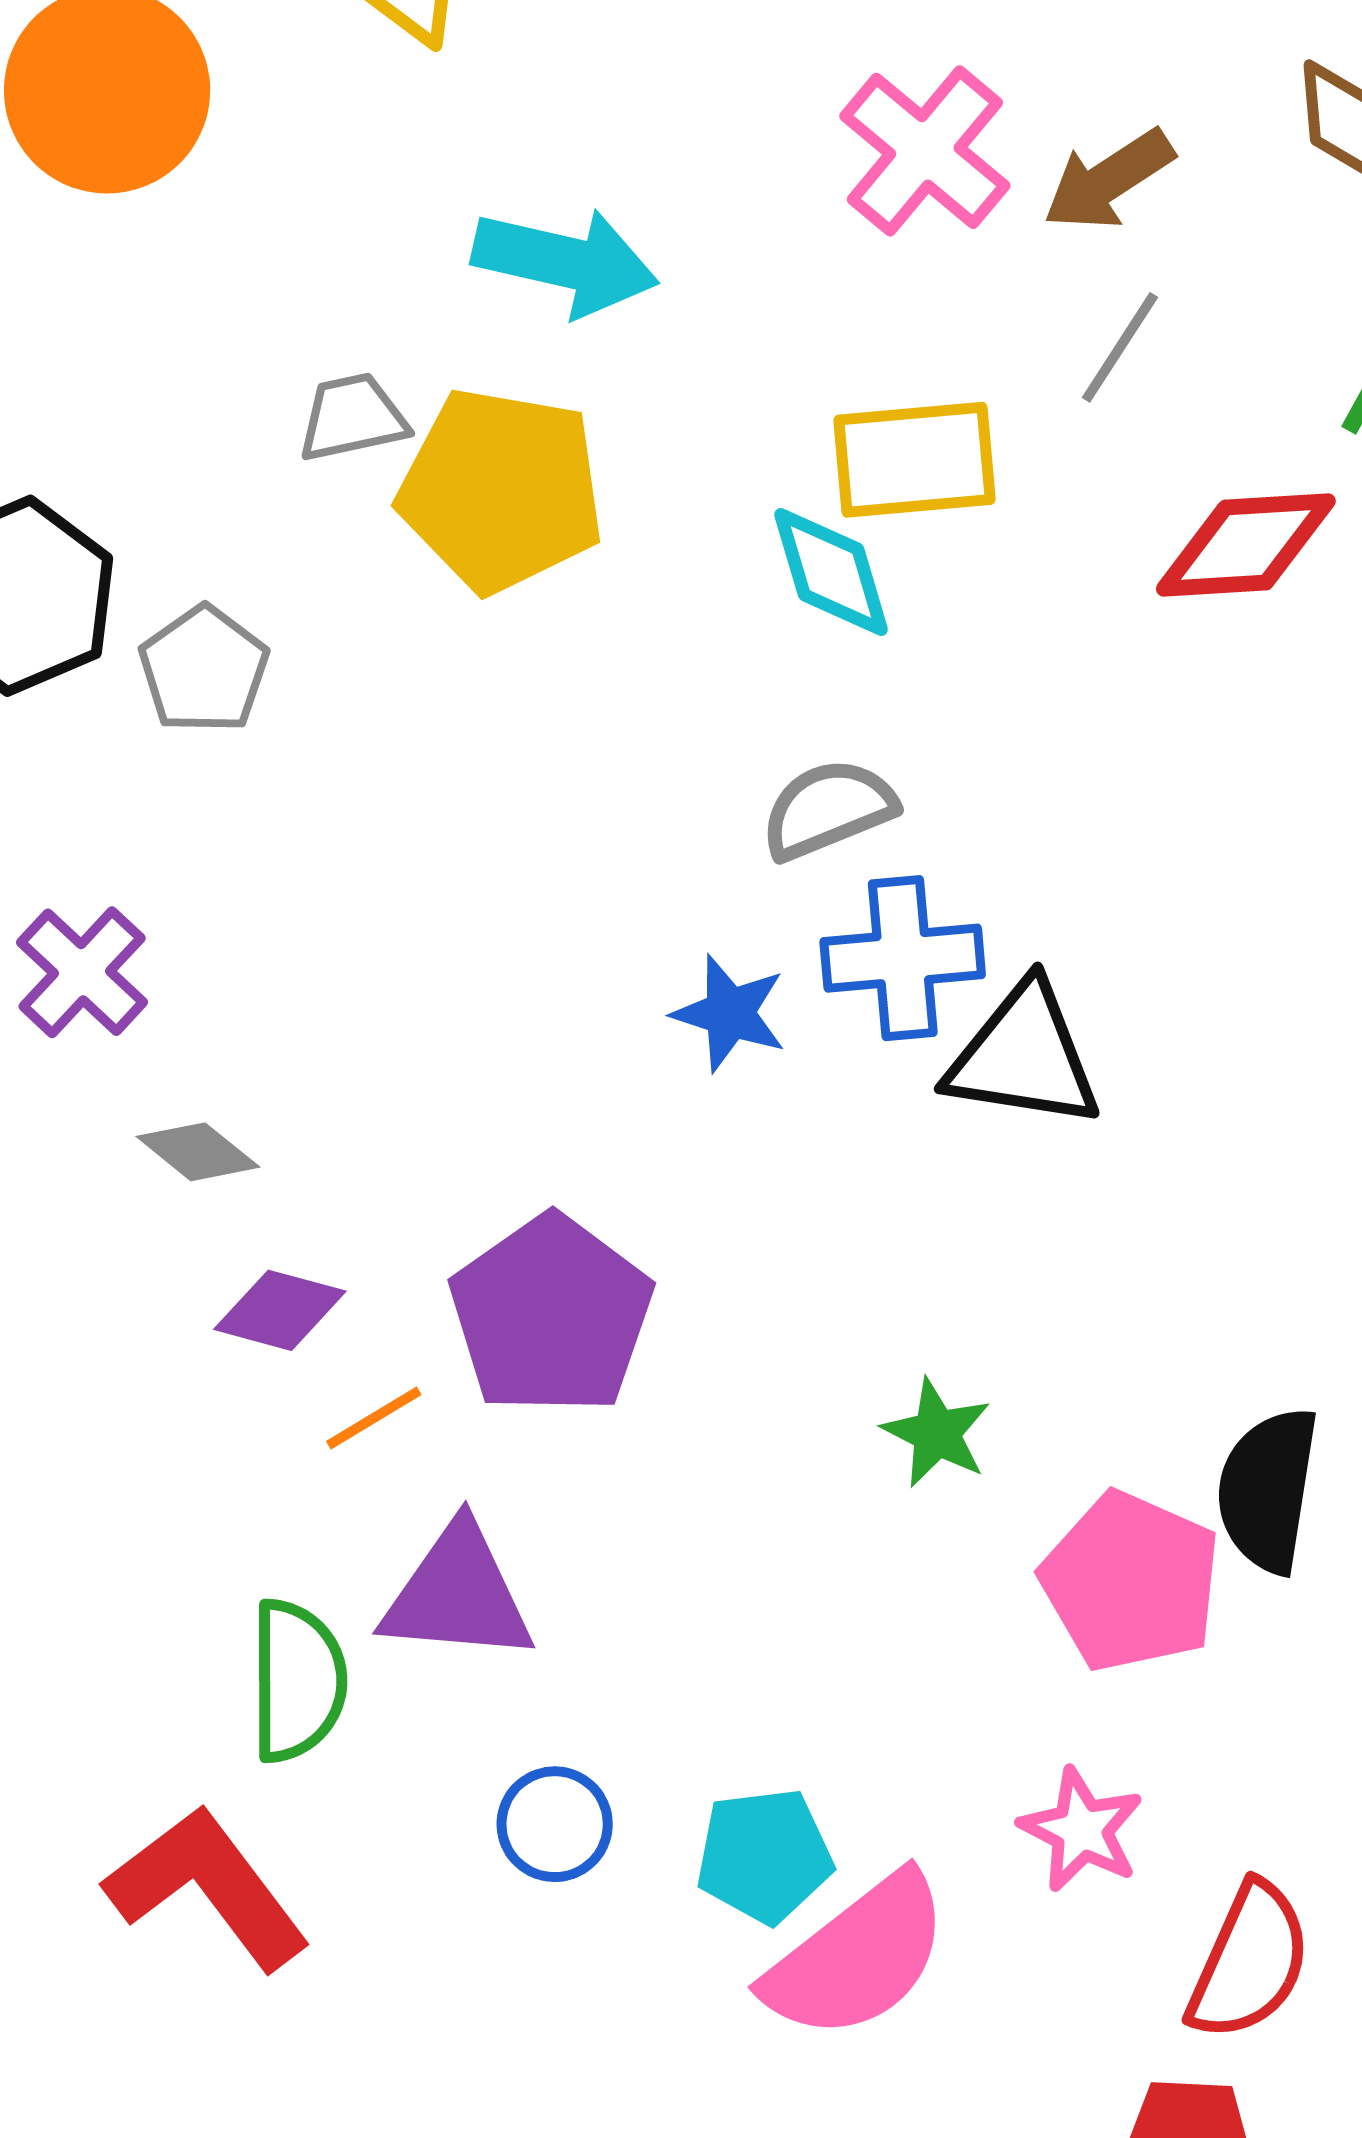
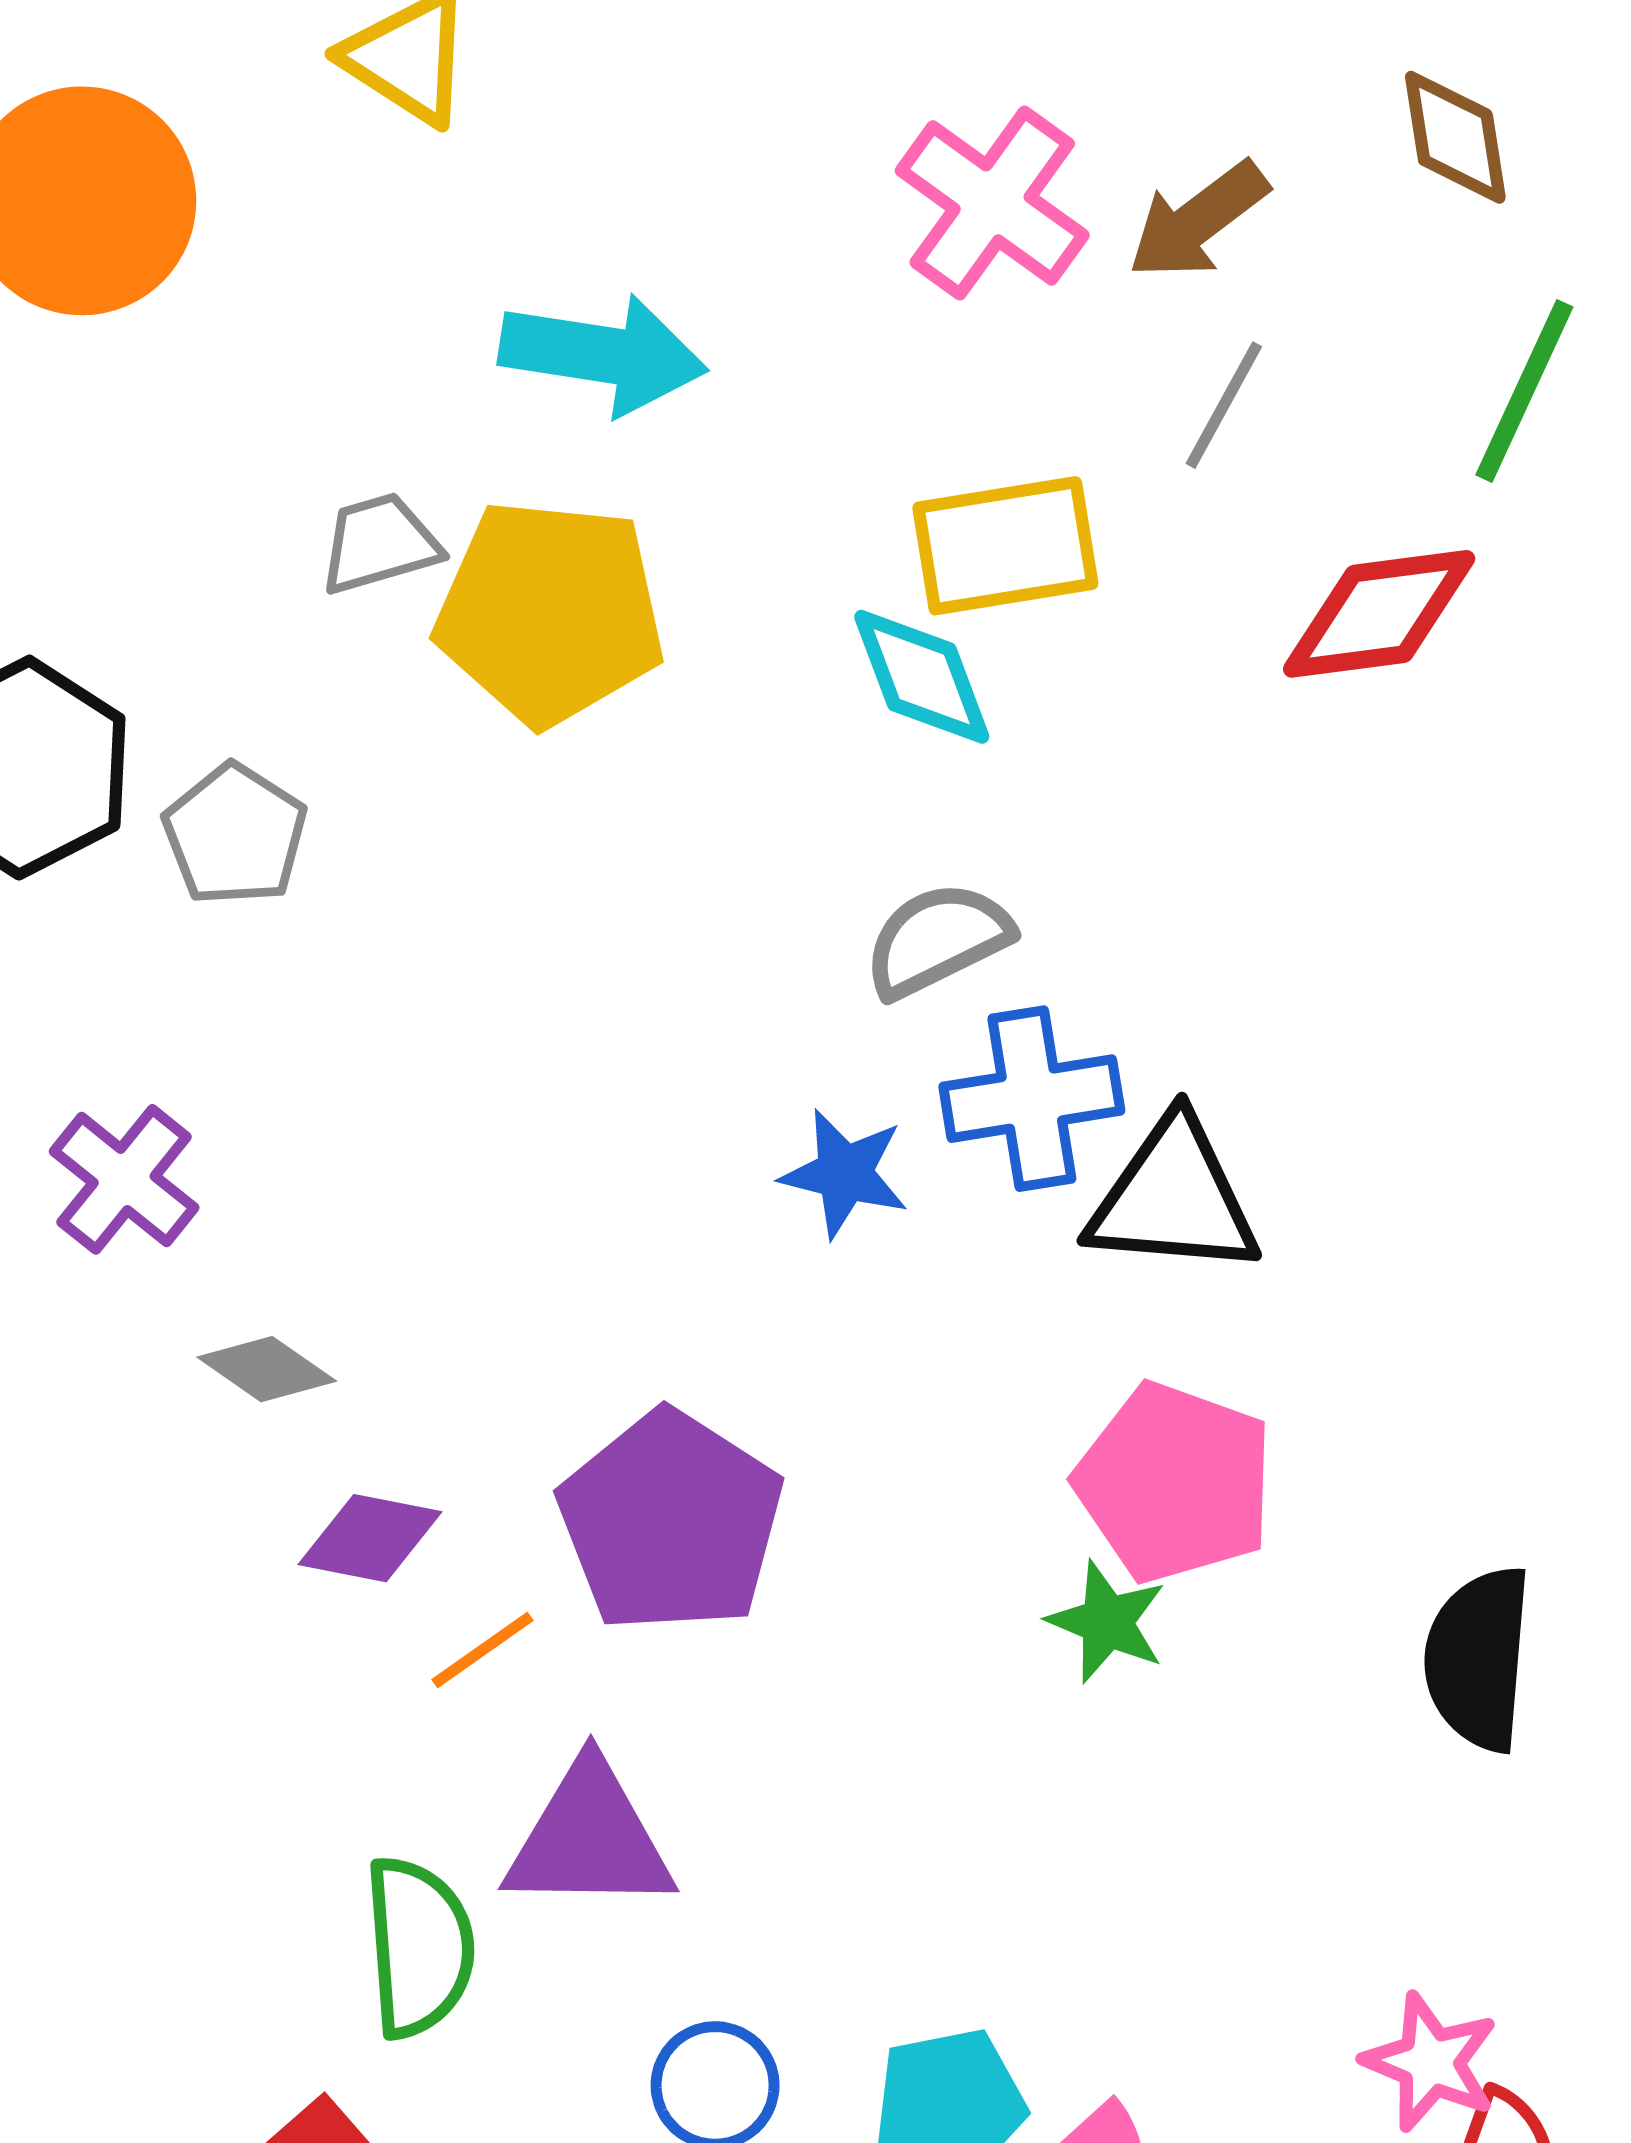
pink pentagon: (1131, 1582) -> (1175, 1483), moved
pink star: (1082, 1830) -> (1431, 2062), moved

